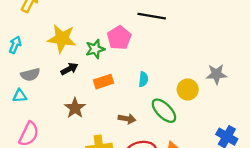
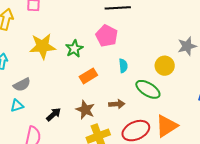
pink pentagon: (119, 38) -> (107, 36), moved
black arrow: (69, 69) -> (54, 114), moved
brown star: (75, 108) -> (85, 110), moved

